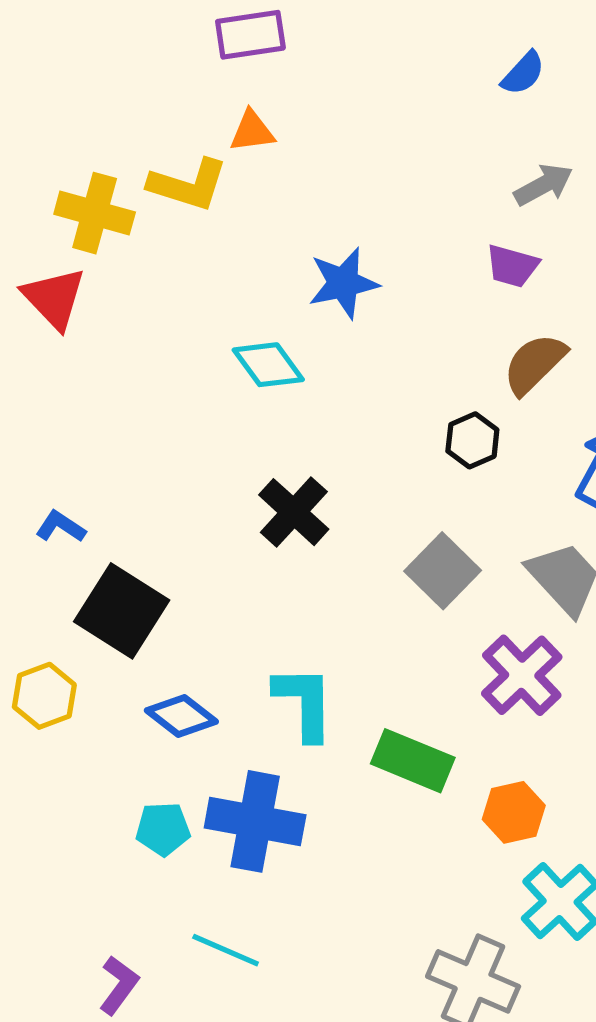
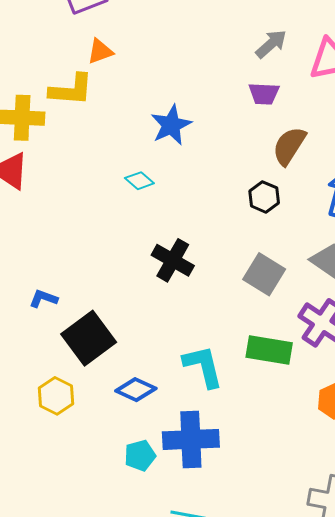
cyan diamond: (268, 365) -> (139, 181), size x0.7
black square: (122, 611) -> (89, 338), turned 34
green rectangle: (413, 761) -> (269, 350), moved

